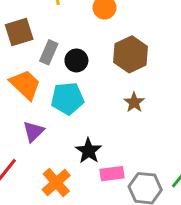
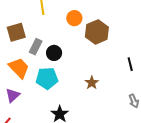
brown hexagon: (131, 54) -> (97, 32), moved
purple triangle: (33, 131) -> (13, 95), moved

